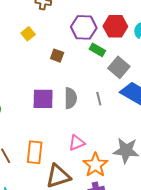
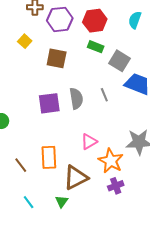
red hexagon: (115, 26) -> (95, 21), moved
purple hexagon: (84, 27) -> (60, 19), moved
brown square: (57, 56) -> (57, 58), size x1.5

